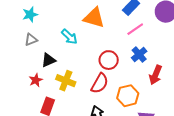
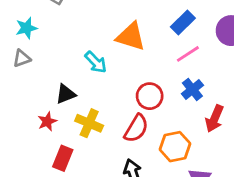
cyan star: (30, 14) -> (26, 28), moved
gray triangle: (31, 40) -> (22, 58), moved

